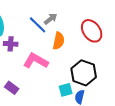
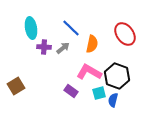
gray arrow: (51, 19) -> (63, 48), moved
pink L-shape: (36, 61) -> (89, 72), moved
purple rectangle: (12, 88) -> (71, 91), moved

